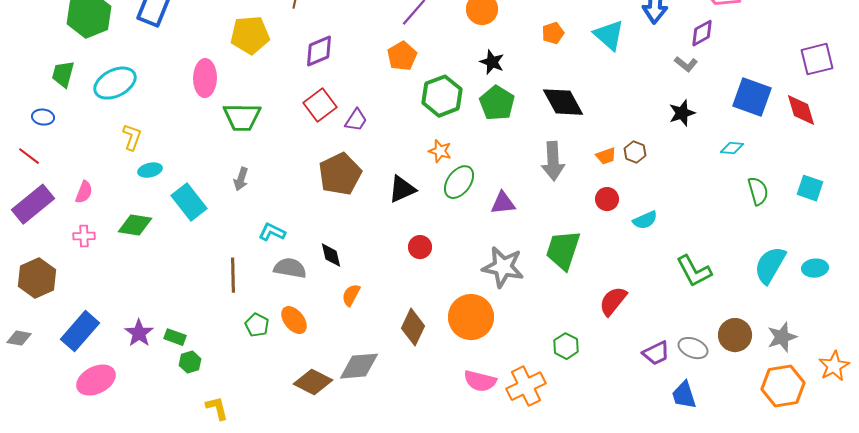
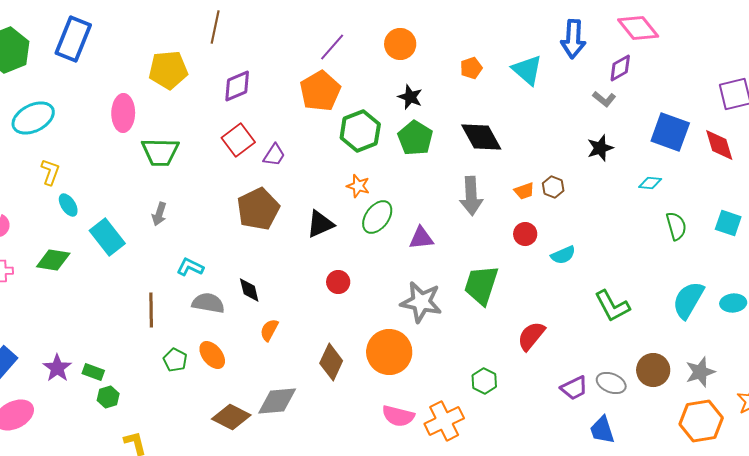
orange pentagon: (402, 56) -> (320, 91), size x1.4
cyan ellipse: (150, 170) -> (68, 205), turned 70

